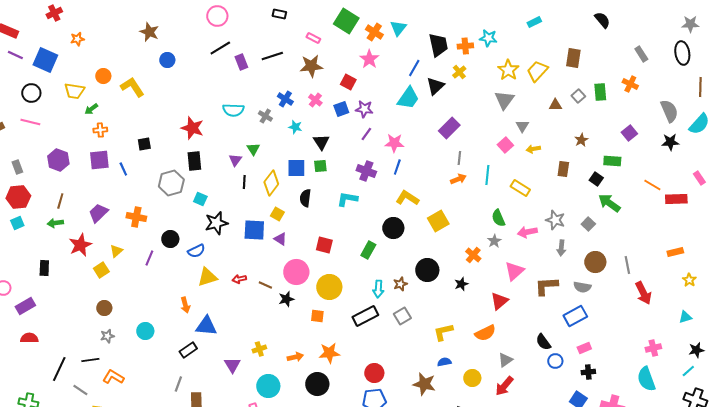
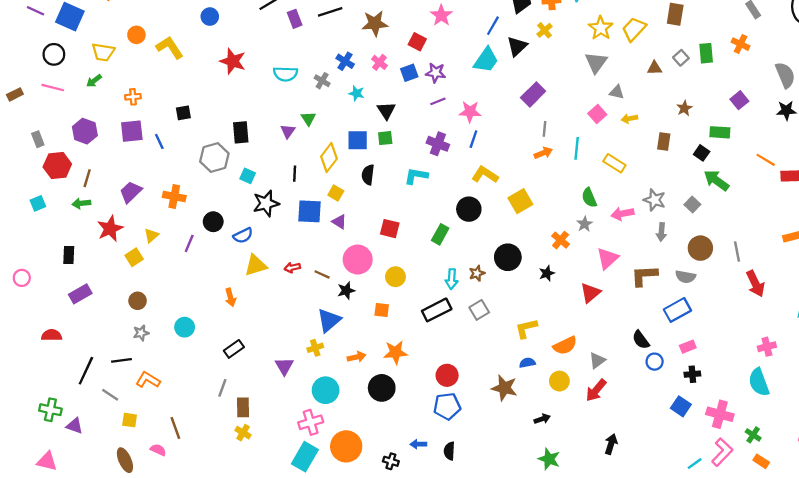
green arrow: (91, 109) -> (94, 81), moved
gray triangle: (522, 126) -> (617, 92), turned -48
red star: (192, 128) -> (233, 61), moved
purple line: (366, 134) -> (438, 101), turned 32
black line: (244, 182) -> (295, 174), moved
red hexagon: (18, 197) -> (57, 166), moved
yellow circle: (329, 287) -> (395, 277), size x0.7
purple rectangle: (25, 306) -> (80, 294), moved
blue triangle: (206, 326) -> (329, 320), moved, turned -45
orange semicircle: (485, 333) -> (565, 346), moved

